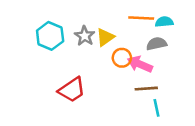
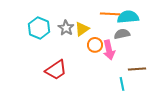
cyan semicircle: (164, 22) -> (128, 17), size x1.5
pink arrow: (140, 64) -> (109, 50), turned -126
brown line: (146, 89) -> (137, 69), moved

